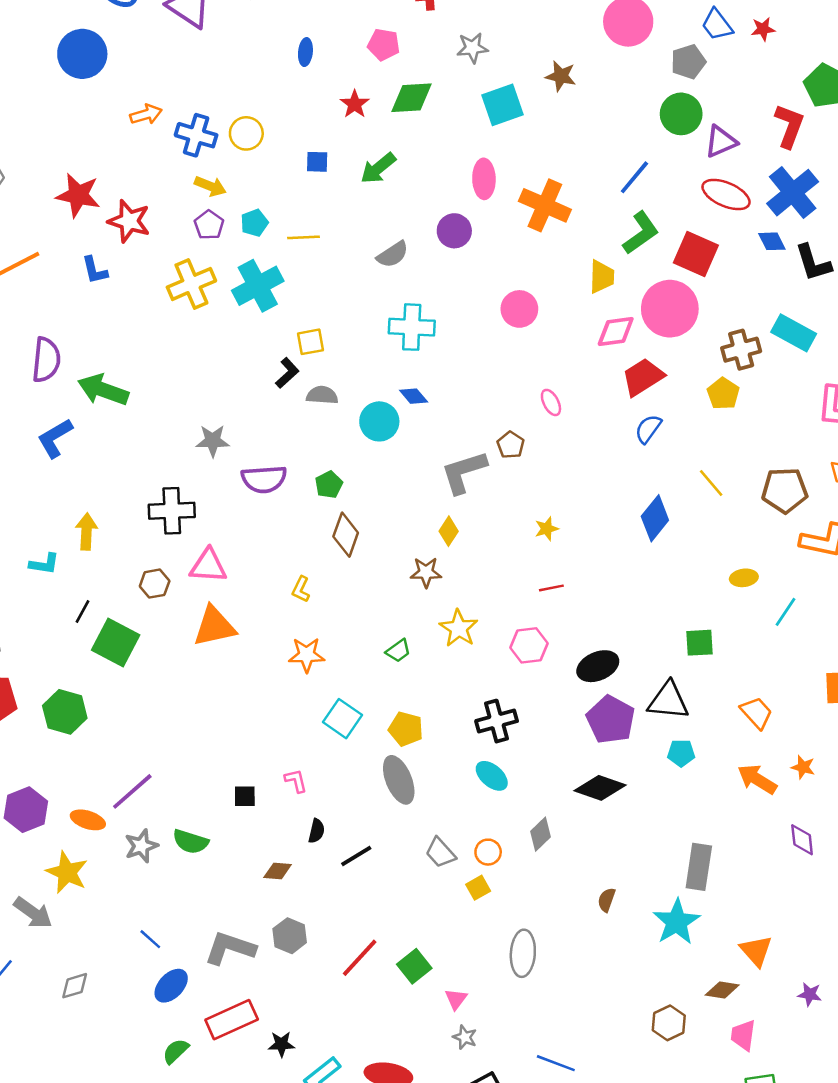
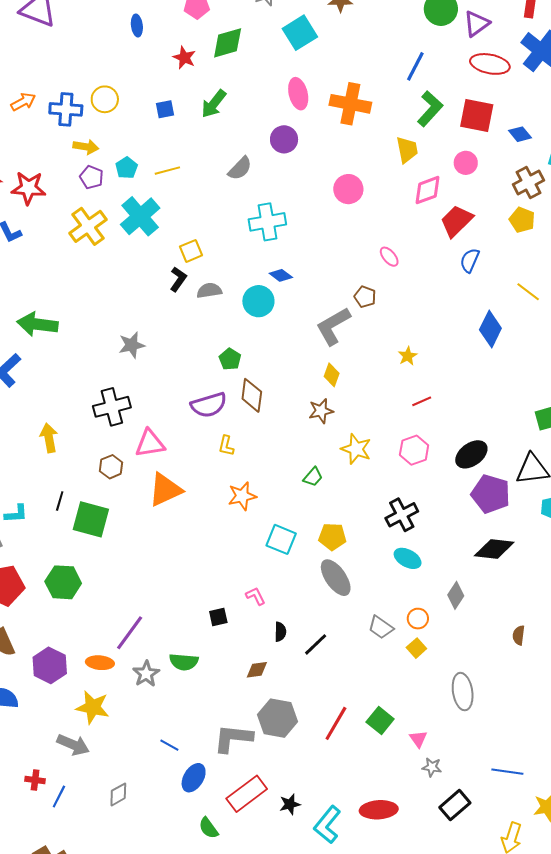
blue diamond: (772, 241) -> (520, 134), moved
pink circle: (670, 309) -> (466, 163), size x0.5
purple semicircle: (264, 479) -> (209, 405), moved
cyan L-shape: (44, 564) -> (16, 514), moved
gray hexagon: (290, 936) -> (277, 718), size x1.4
green semicircle: (176, 1051) -> (208, 828), turned -70

